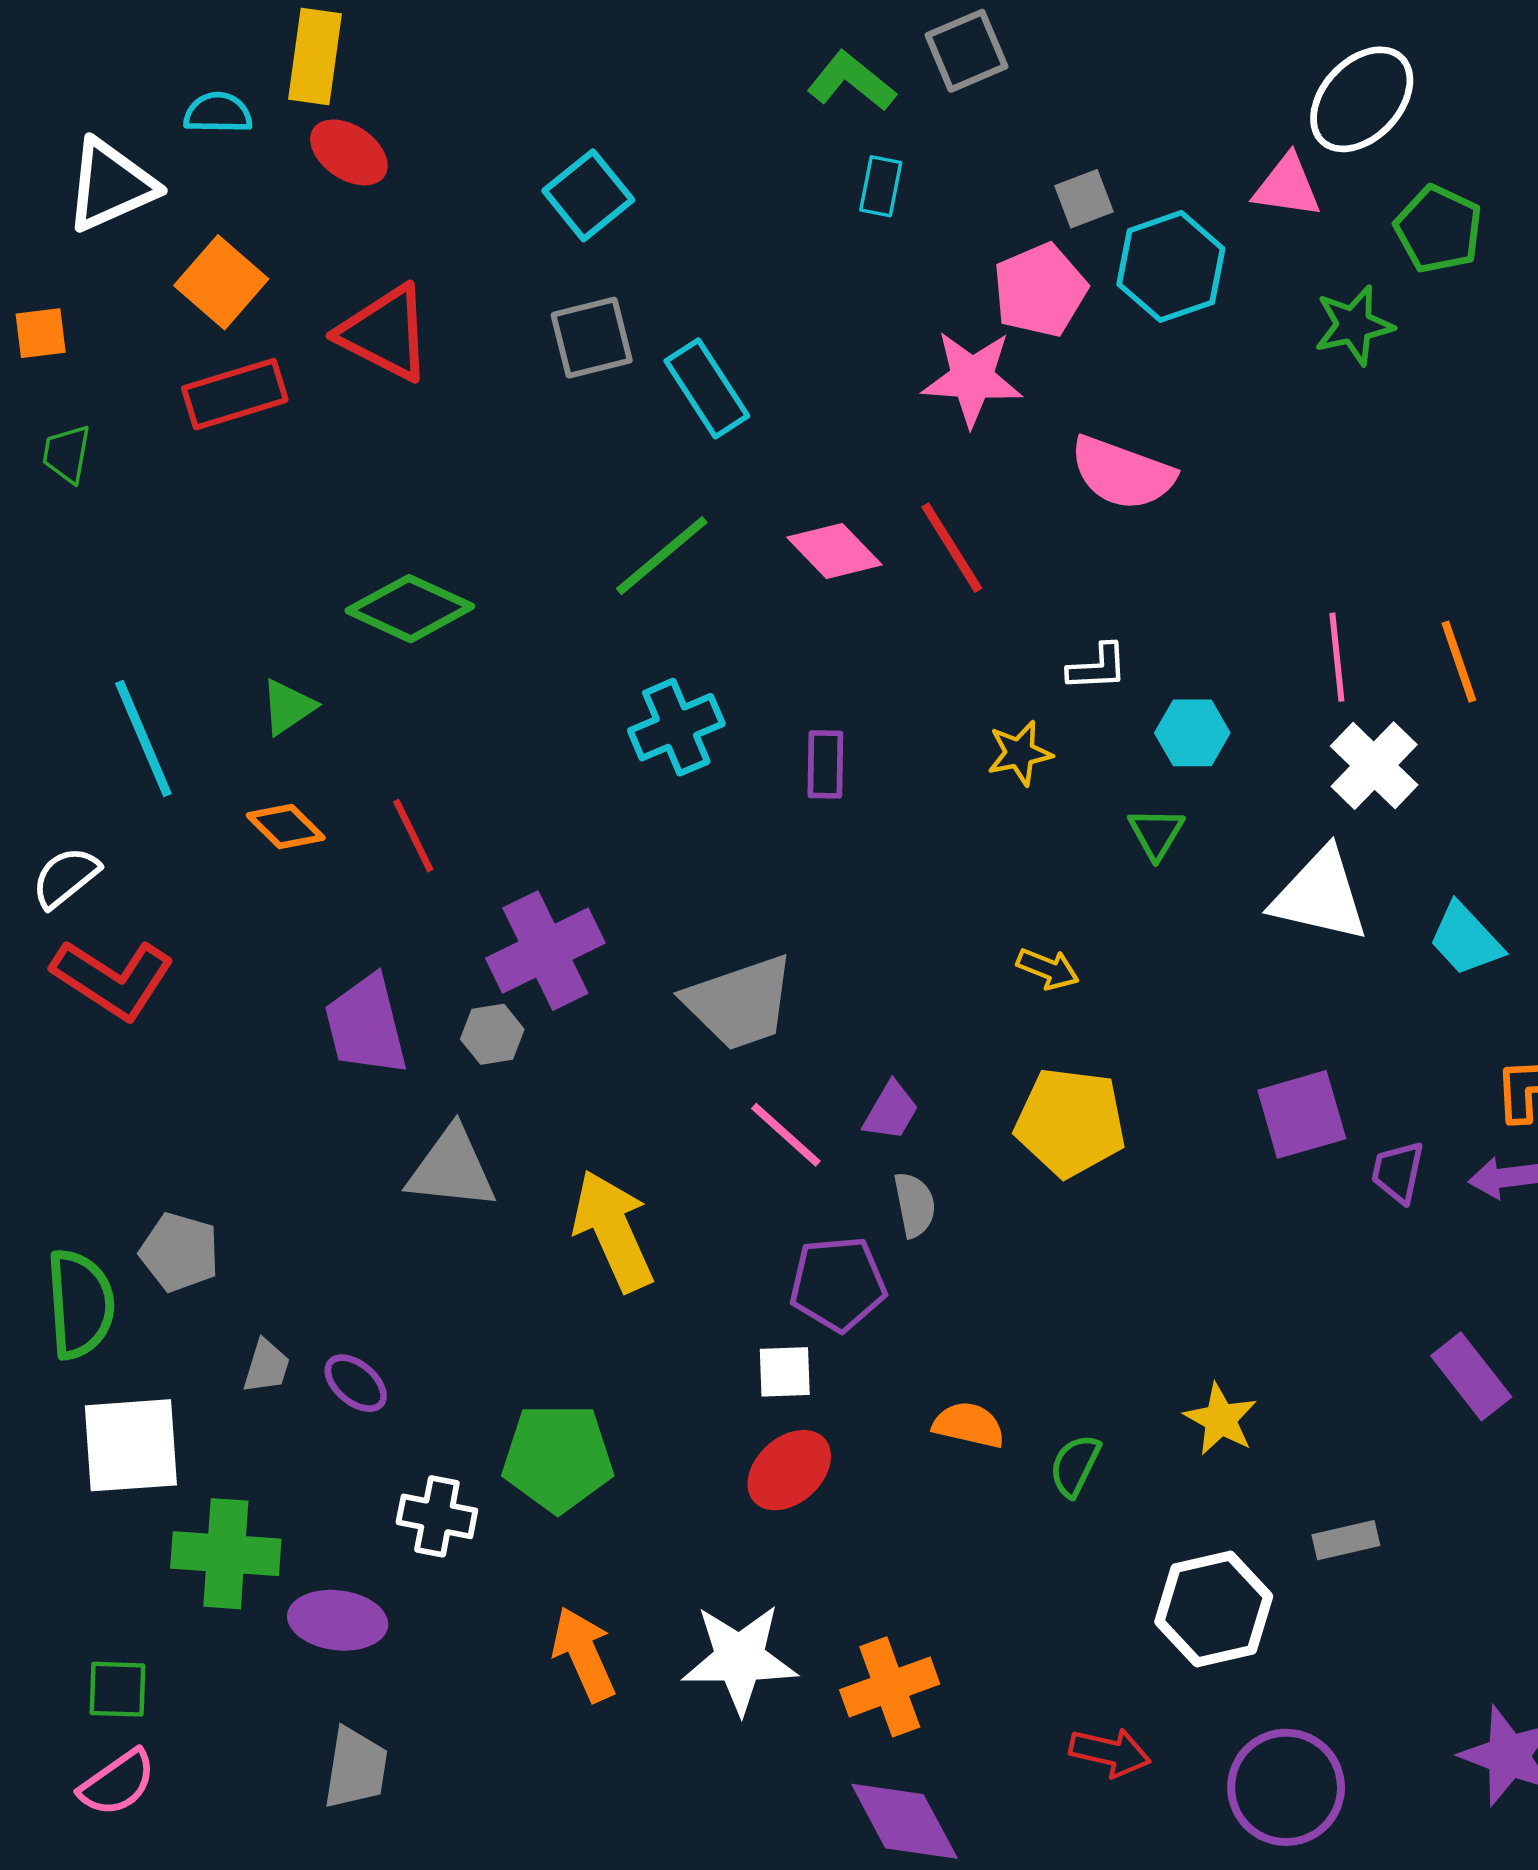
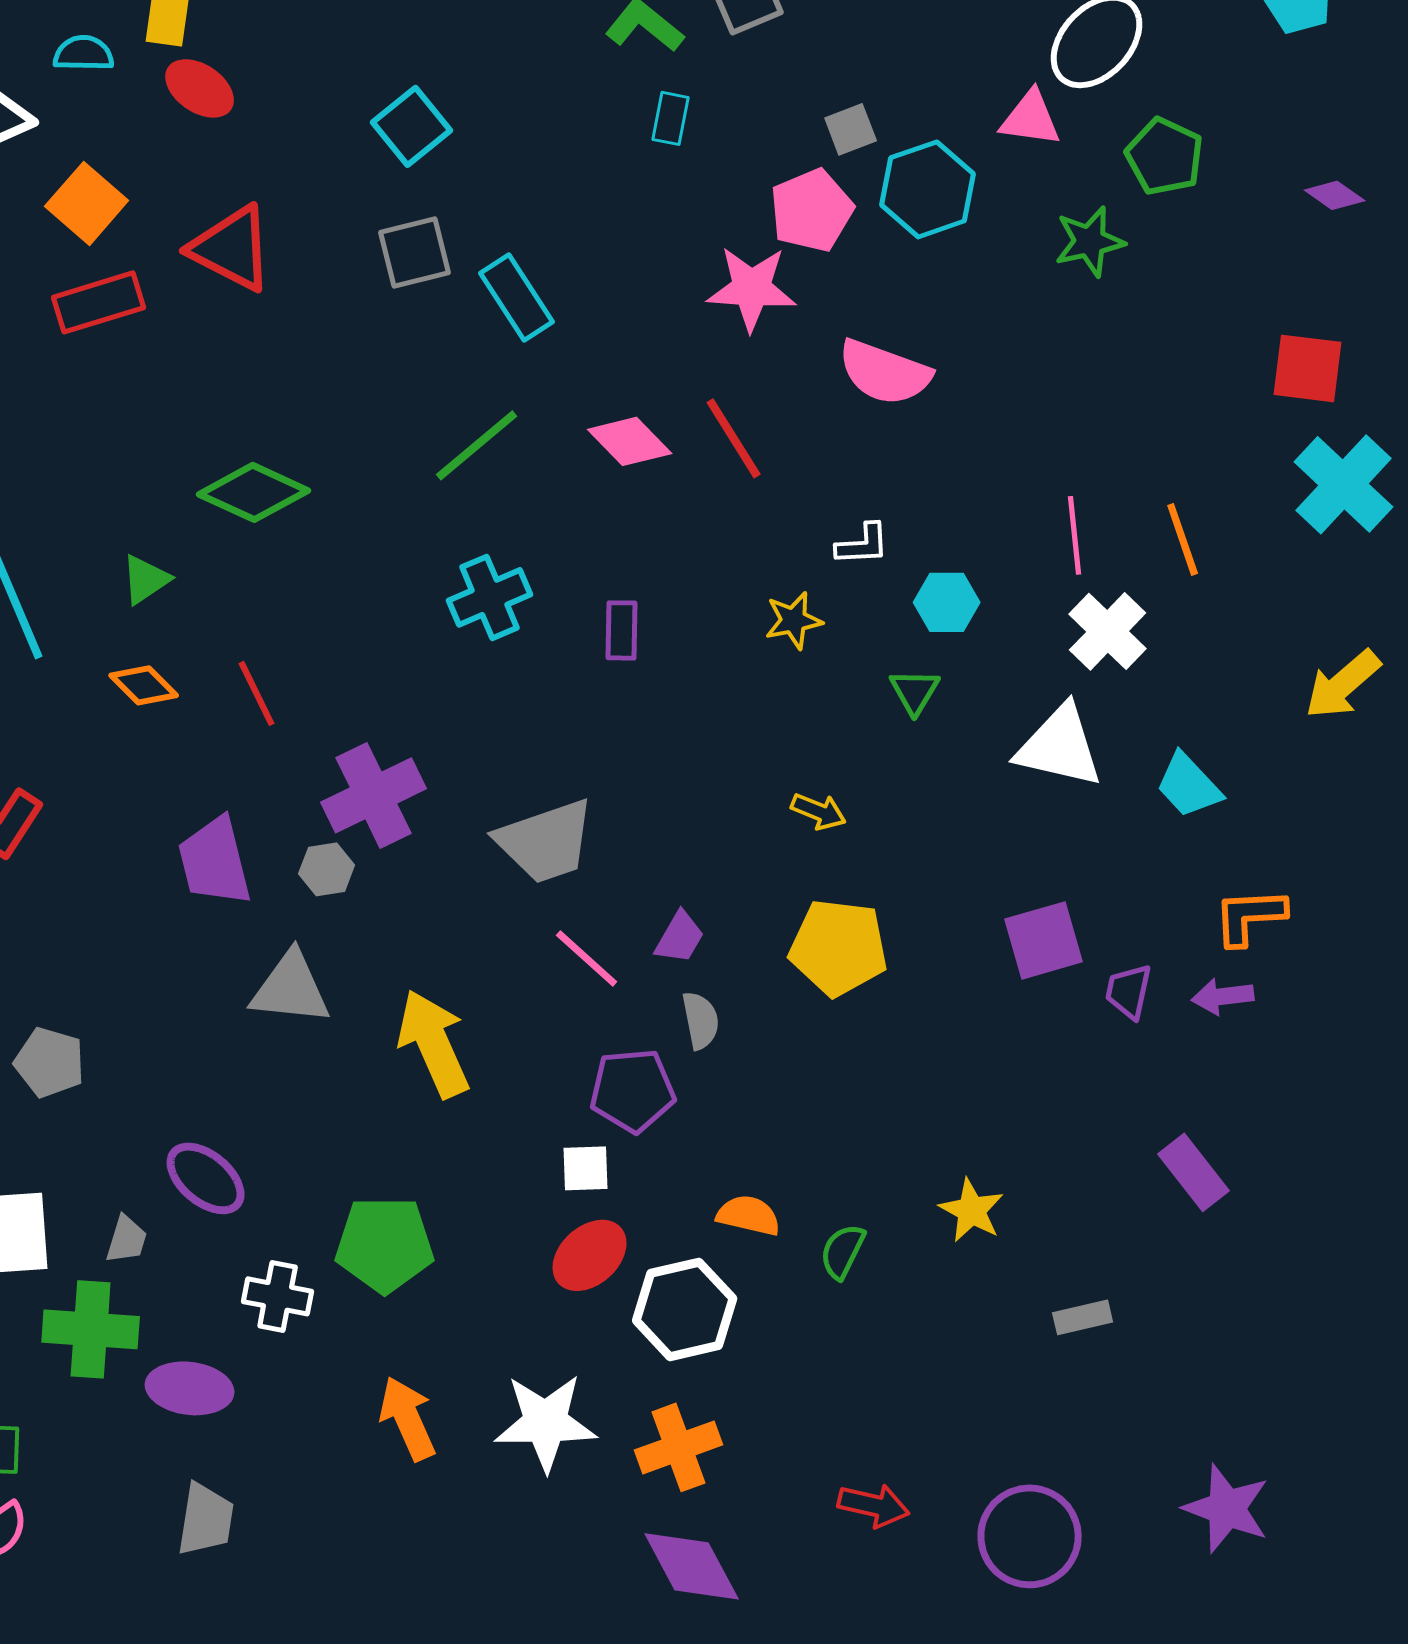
gray trapezoid: (266, 1366) -> (127, 1239), moved
purple ellipse: (356, 1383) -> (206, 1178), size x1.4
white hexagon: (1214, 1609) -> (685, 1309), moved

